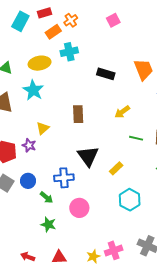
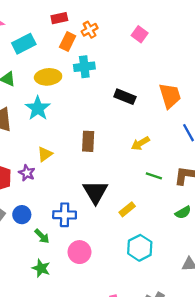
pink square: (113, 20) -> (140, 34), turned -32
cyan rectangle: (20, 21) -> (24, 44), moved, turned 30
orange rectangle: (53, 32) -> (68, 41), turned -35

